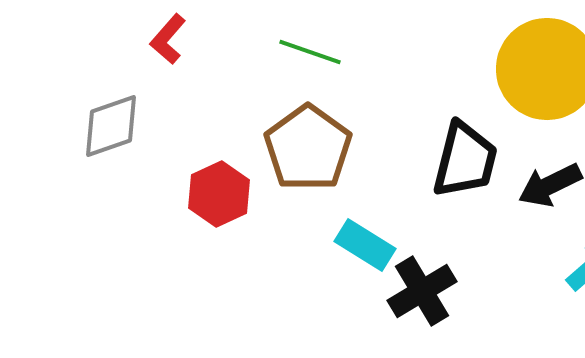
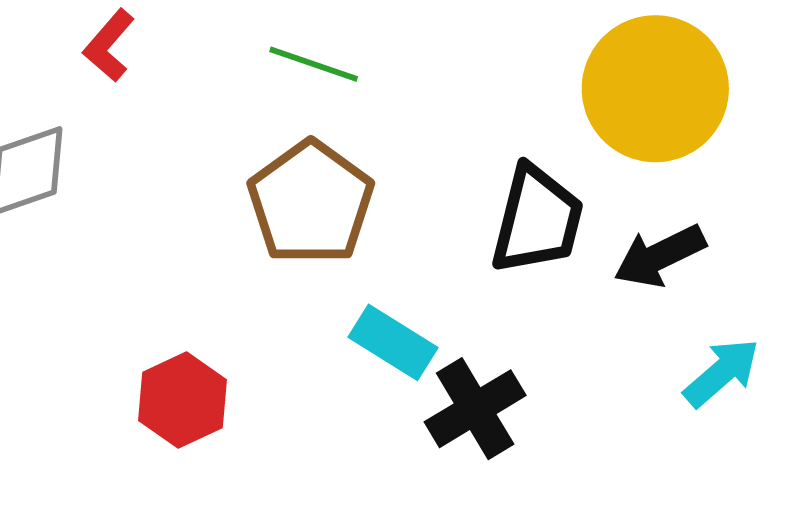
red hexagon: (219, 194) -> (182, 400), moved

